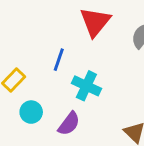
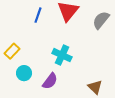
blue line: (59, 60) -> (38, 15), moved

